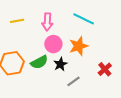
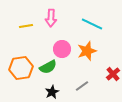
pink arrow: (47, 22) -> (51, 18), moved
black star: (60, 64) -> (52, 92), moved

